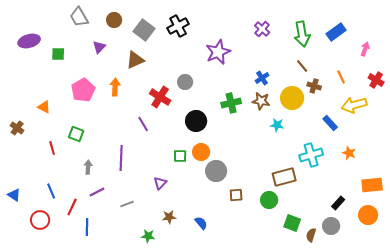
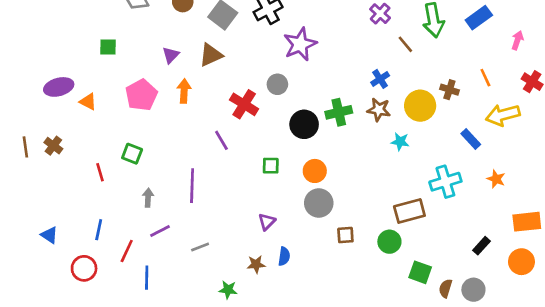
purple ellipse: (29, 41) -> (59, 87), moved
purple triangle: (99, 47) -> (171, 55), moved
purple star: (218, 52) -> (300, 44), moved
brown line: (302, 66) -> (405, 44), moved
orange triangle: (44, 107) -> (88, 102), moved
black circle: (196, 121) -> (304, 124), moved
orange circle: (201, 152) -> (315, 171), moved
green square: (180, 156) -> (271, 166), moved
purple triangle: (160, 183) -> (267, 222), moved
blue line: (51, 191) -> (99, 230), turned 35
blue semicircle: (201, 223) -> (284, 256), moved, turned 48
gray circle: (331, 226) -> (473, 290), moved

